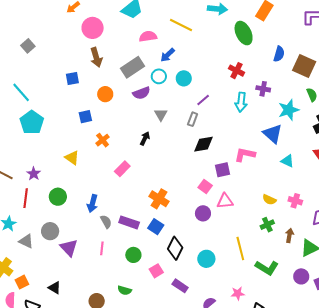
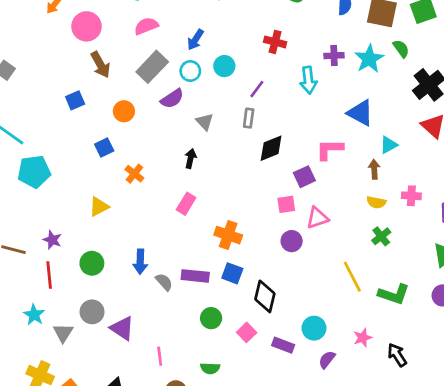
pink semicircle: (148, 36) -> (146, 26), moved
red cross: (237, 71) -> (275, 42), moved
cyan star: (289, 110) -> (369, 59), moved
cyan pentagon: (32, 122) -> (34, 172), turned -30
yellow triangle: (72, 158) -> (99, 207), turned -49
cyan triangle: (287, 161) -> (389, 145), turned -40
pink rectangle: (122, 169) -> (186, 204), moved
pink square: (205, 186) -> (286, 204), turned -32
brown arrow: (290, 235) -> (374, 169), moved
gray triangle: (26, 241) -> (63, 333), turned 49
pink line: (102, 248) -> (160, 356), moved
cyan circle: (206, 259) -> (314, 328), moved

